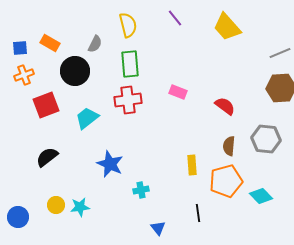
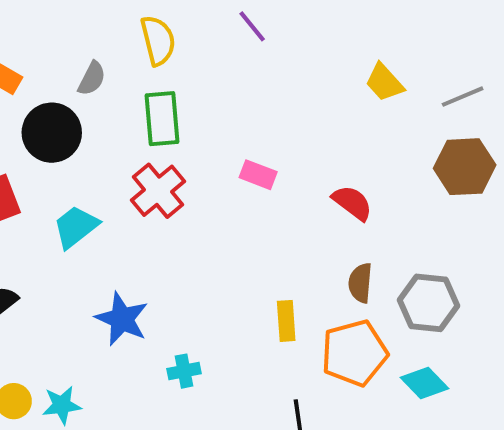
yellow trapezoid: (227, 27) -> (384, 83), moved, size x0.7
red cross: (128, 100) -> (158, 191), turned -32
gray hexagon: (266, 139) -> (428, 303), moved

